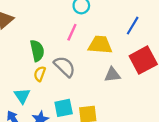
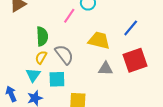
pink line: (72, 32) -> (69, 16), moved
cyan triangle: (22, 96) -> (33, 75), moved
cyan square: (64, 108) -> (57, 79), moved

